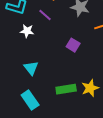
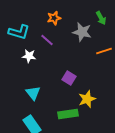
purple square: (73, 45) -> (69, 78), moved
yellow star: (90, 88) -> (87, 99), moved

